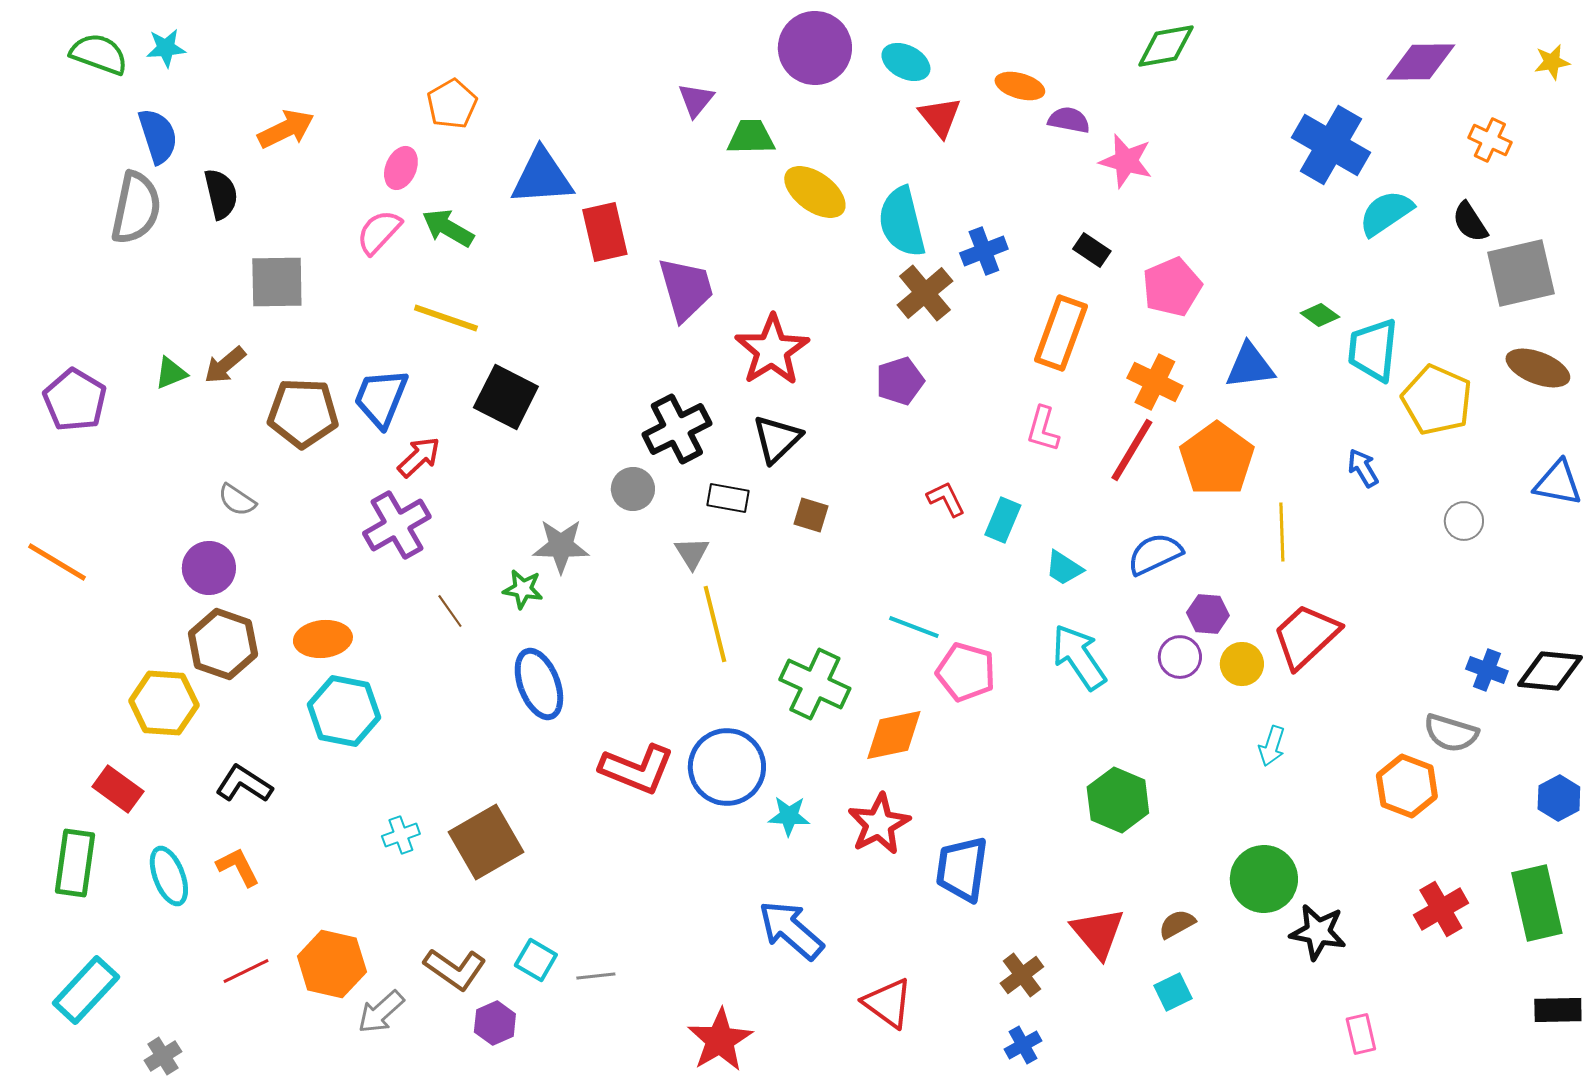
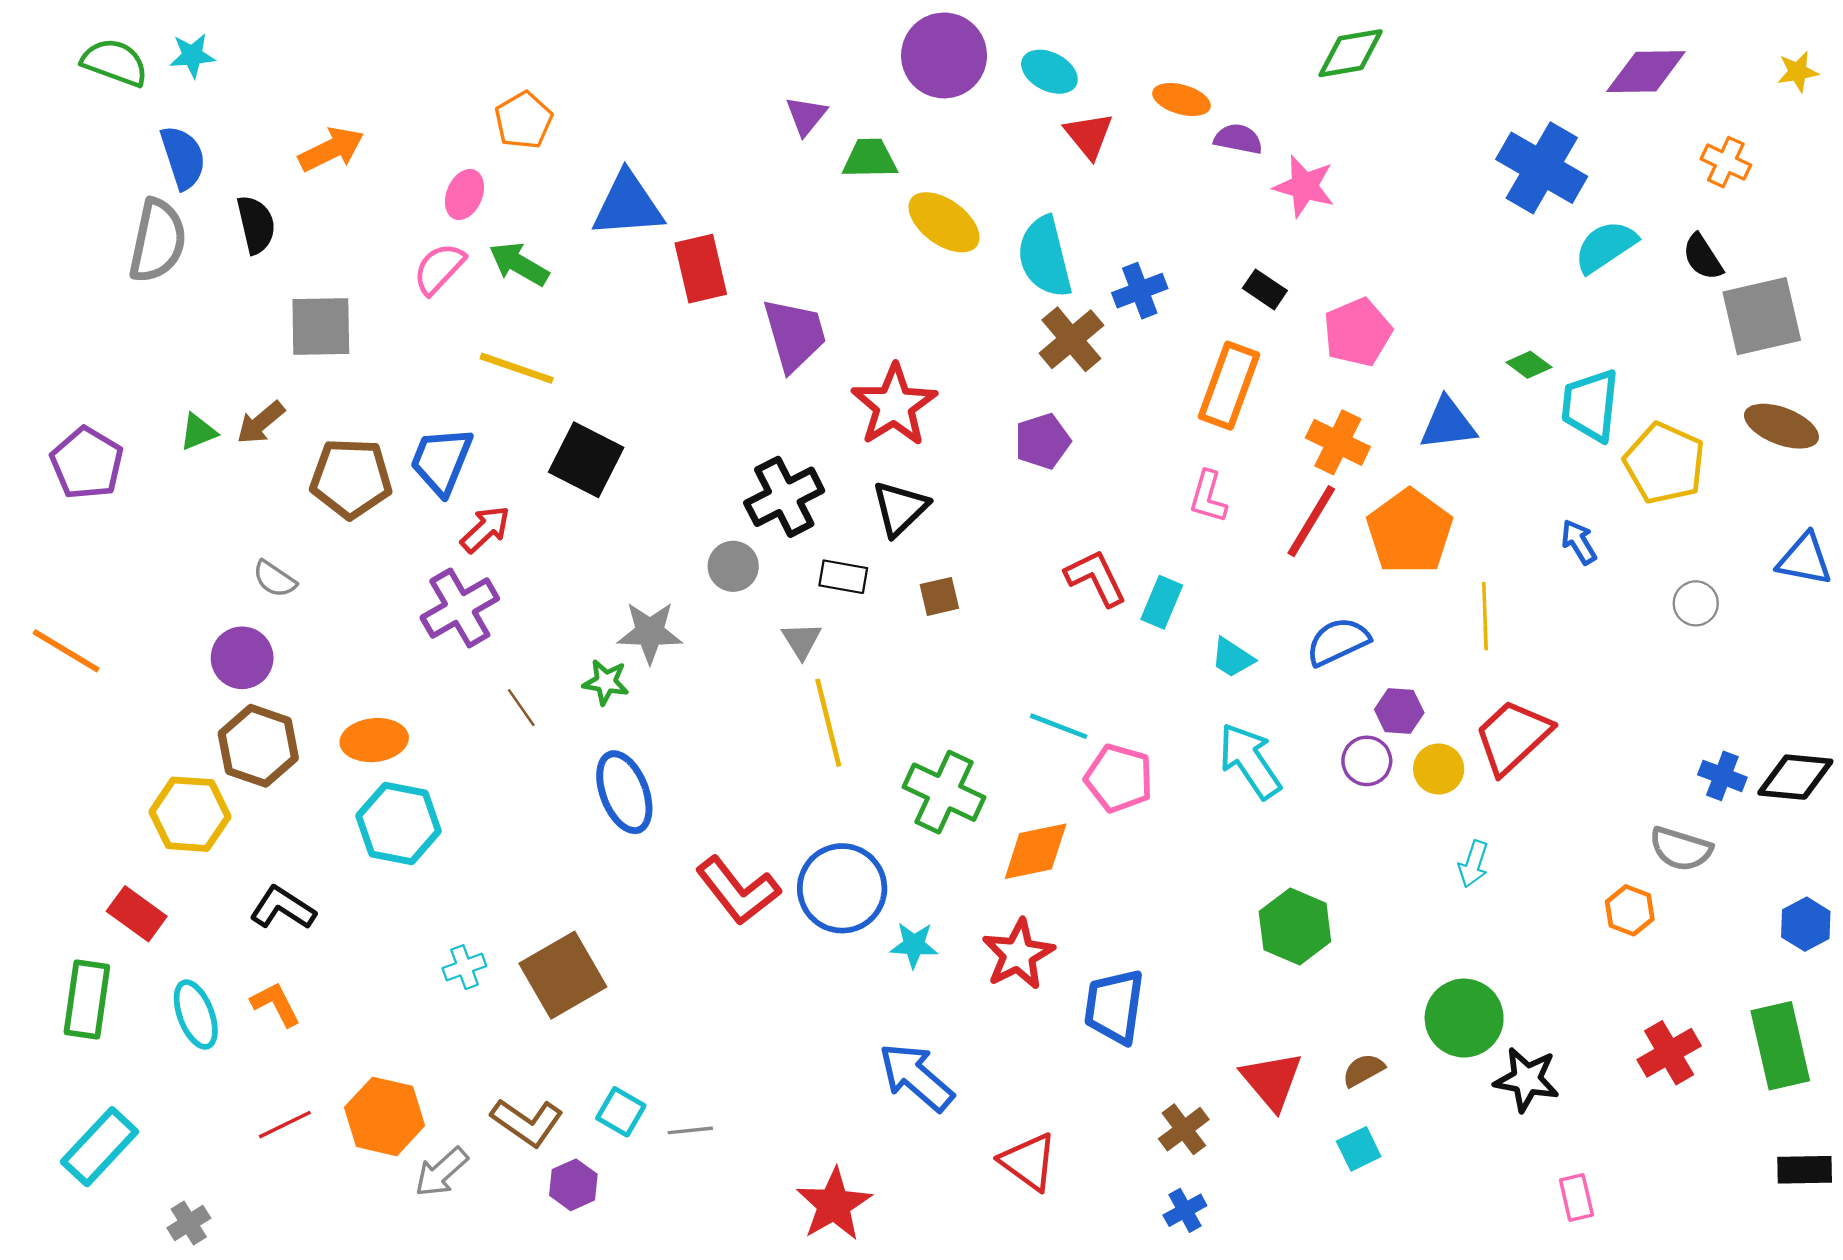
red L-shape: (946, 499) -> (1096, 578), size x1.4
brown square: (811, 515) -> (939, 596), turned -30
red L-shape: (637, 769) -> (738, 891), turned 30
orange hexagon: (1407, 786) -> (1630, 910), size x0.7

